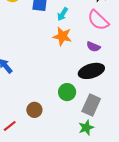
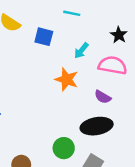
cyan arrow: (63, 14) -> (81, 51), moved
pink semicircle: (98, 20) -> (113, 65), turned 140

